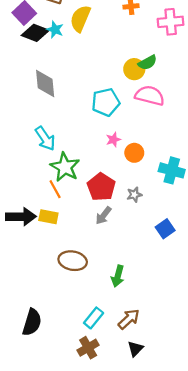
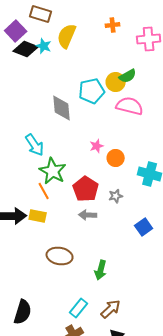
gray diamond: (45, 83) -> (62, 108), moved
cyan pentagon: (106, 102) -> (92, 91), moved
gray arrow: (103, 216) -> (88, 215), turned 54

